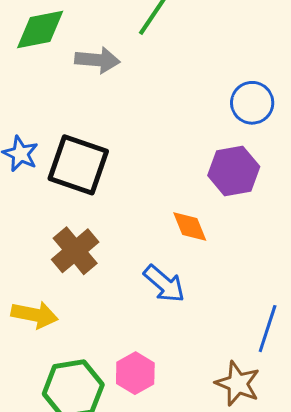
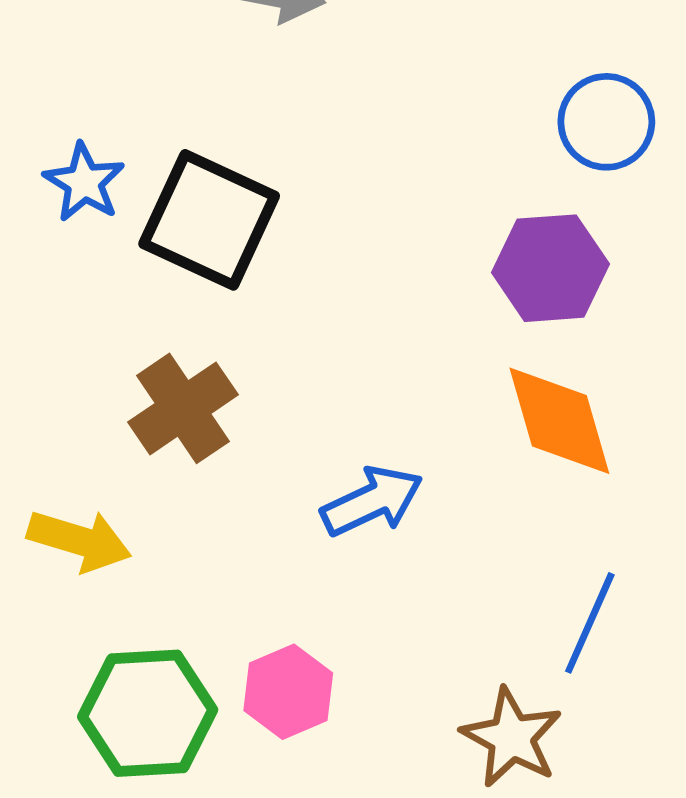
orange diamond: (190, 227) -> (559, 421), moved, size x1.5
blue arrow: (164, 284) -> (372, 501), turned -72

